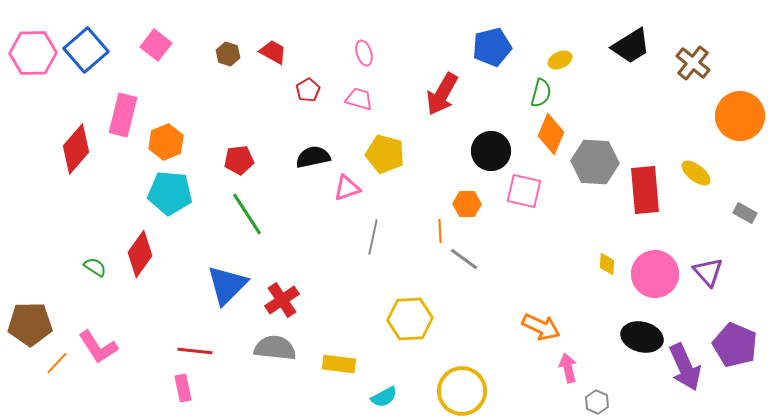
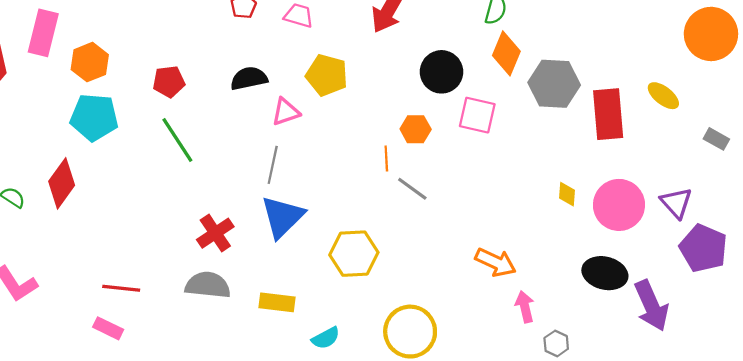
gray line: (373, 237) -> (273, 165), moved
blue triangle: (227, 285) -> (282, 217), moved
purple pentagon: (735, 345) -> (703, 248), moved
pink rectangle: (183, 388) -> (108, 328), turned -52

